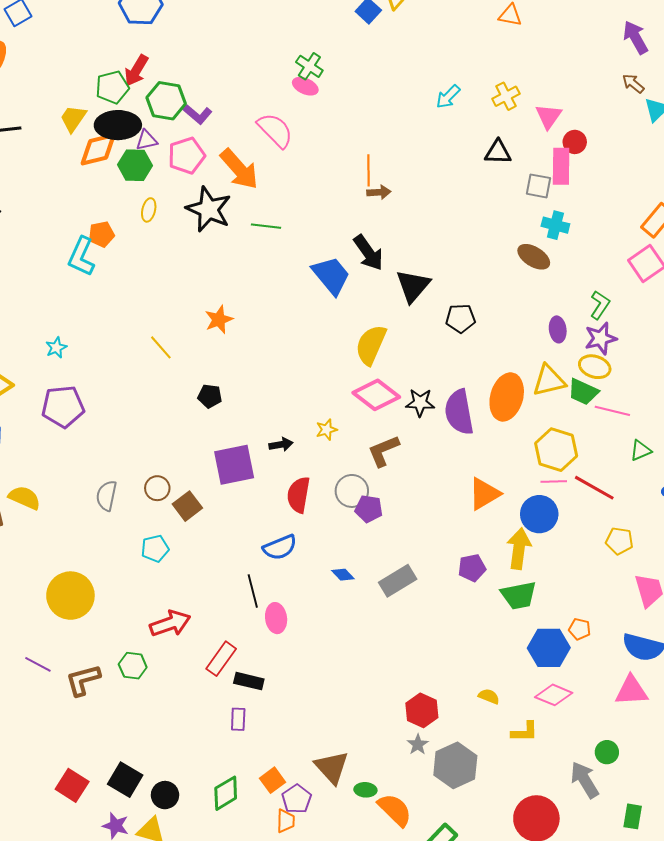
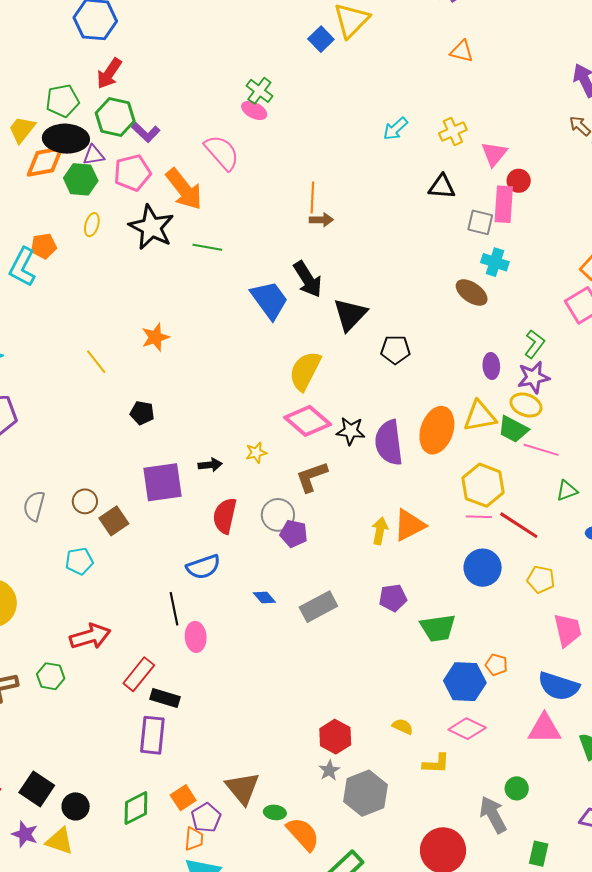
red arrow: (136, 71) -> (109, 73), moved
blue circle: (539, 514) -> (483, 568), moved
yellow arrow: (519, 549) -> (380, 531), moved, size x0.7
purple rectangle: (238, 719) -> (152, 735), size x1.6

